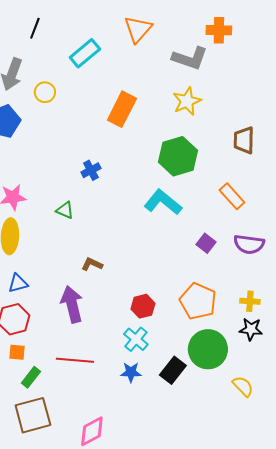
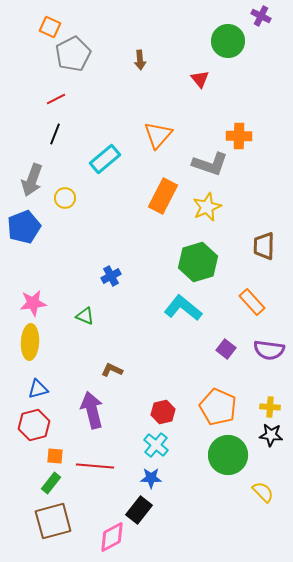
orange rectangle: (122, 109) -> (163, 196), moved
orange square: (17, 352) -> (55, 456), moved
black rectangle: (173, 370) -> (139, 510), moved

